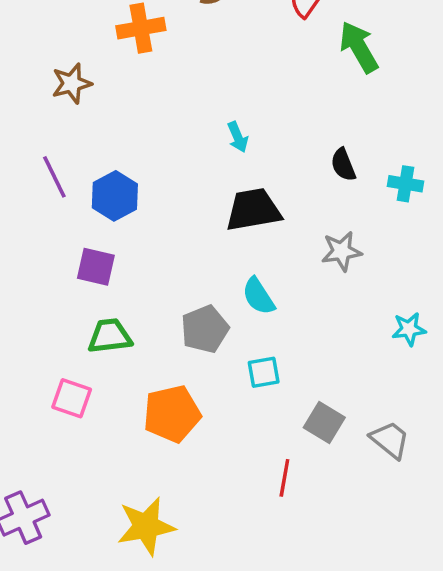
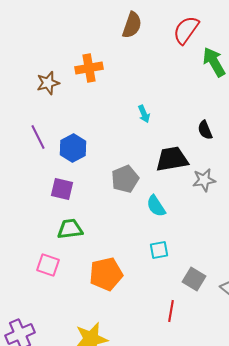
orange cross: (141, 28) -> (89, 68), moved
black trapezoid: (253, 210) -> (172, 159), moved
gray pentagon: (205, 329) -> (125, 179), moved

